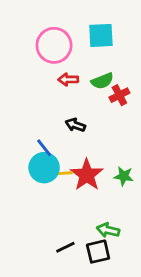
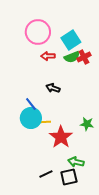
cyan square: (101, 35) -> (71, 40), moved, turned -30
red cross: (119, 95) -> (84, 57), moved
red star: (87, 175) -> (61, 137), moved

